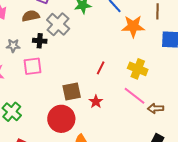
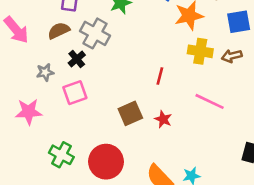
black cross: (40, 41) -> (77, 59), turned -32
yellow cross: (138, 69) -> (200, 51), moved
brown arrow: (156, 108) -> (232, 56), moved
red circle: (61, 119) -> (106, 162), moved

